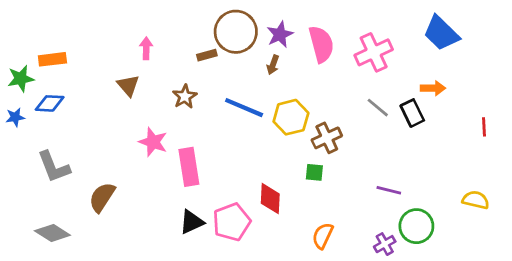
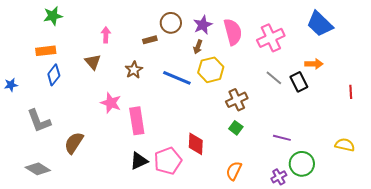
brown circle: (236, 32) -> (171, 23), size x0.7
orange rectangle: (52, 59) -> (46, 51), moved
green star: (21, 79) -> (53, 16), moved
blue diamond: (50, 103) -> (54, 75), moved, turned -55
yellow hexagon: (291, 117) -> (211, 70), moved
green square: (314, 172) -> (236, 128), moved, turned 32

